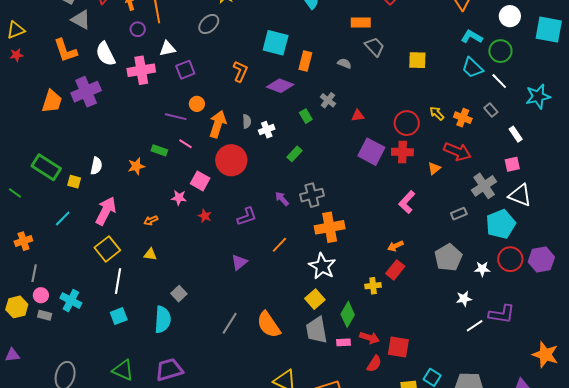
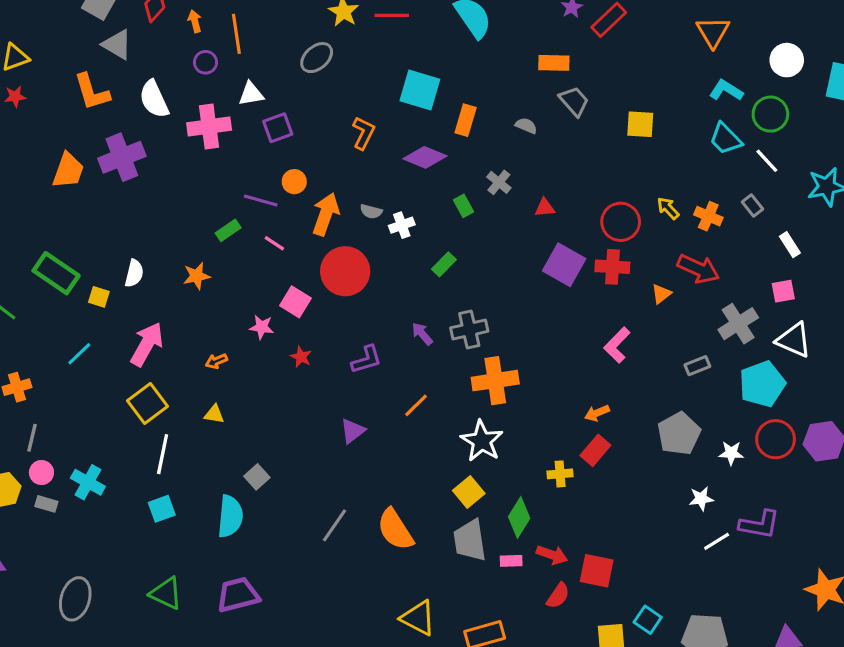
gray semicircle: (247, 121) -> (371, 211), turned 104
green rectangle: (159, 150) -> (228, 230), moved, turned -56

